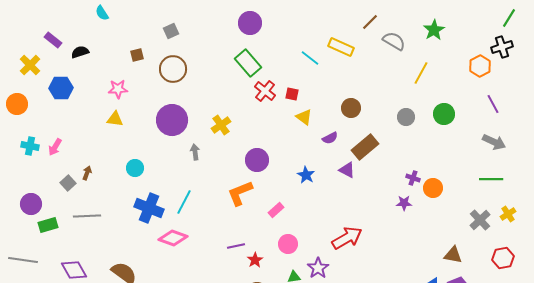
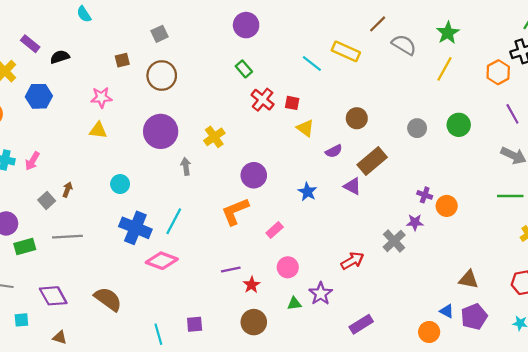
green rectangle: (248, 63) -> (244, 69), size x0.6
yellow line: (421, 73) -> (444, 69), moved
gray cross: (480, 220) -> (394, 241), moved
red arrow: (347, 238) -> (352, 261), size x0.7

